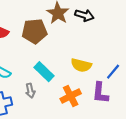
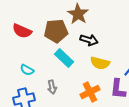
black arrow: (84, 15) -> (89, 40), moved
cyan rectangle: (44, 72) -> (64, 58), moved

